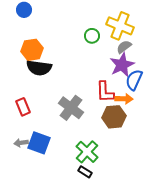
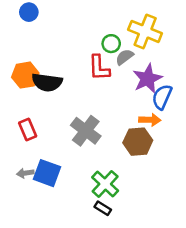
gray semicircle: (124, 47) -> (124, 57), moved
orange hexagon: (32, 50) -> (25, 75), moved
red L-shape: (105, 92) -> (99, 68), moved

